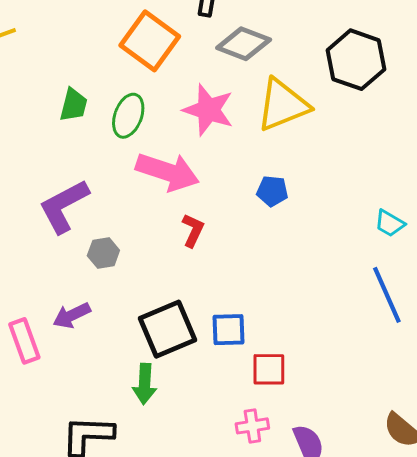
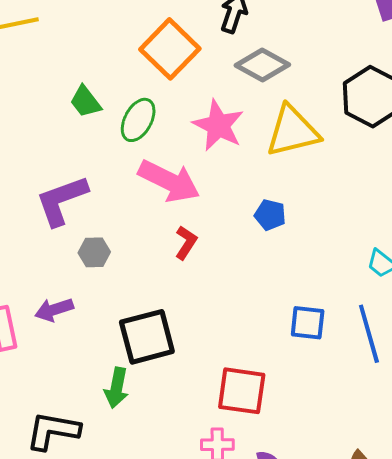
green trapezoid: (74, 105) -> (86, 102), turned 120
blue square: (229, 330) -> (308, 323), moved
red square: (269, 369) -> (242, 391), size x1.4

